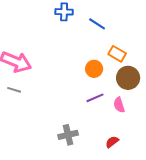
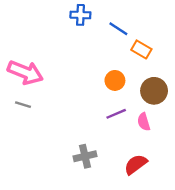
orange rectangle: (117, 54) -> (141, 49), moved
red semicircle: (112, 142) -> (136, 164), size x1.5

